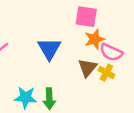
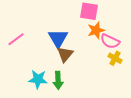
brown triangle: (87, 68) -> (65, 54), moved
yellow cross: (106, 73) -> (115, 58), moved

